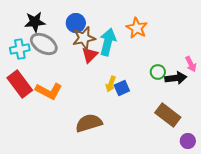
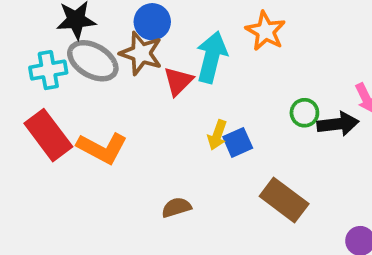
brown star: (84, 38) -> (141, 53), moved, turned 30
brown rectangle: (168, 115) -> (284, 200), moved
brown semicircle: (89, 123) -> (176, 207), size x0.6

